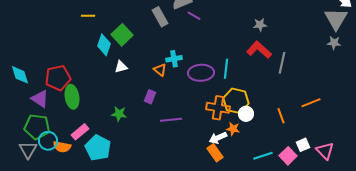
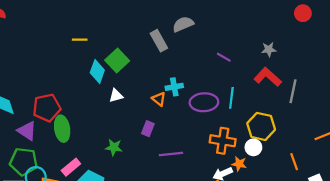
purple line: (194, 16) -> (224, 57), moved
yellow hexagon: (236, 101) -> (261, 126), moved
orange line: (281, 116) -> (294, 162), moved

